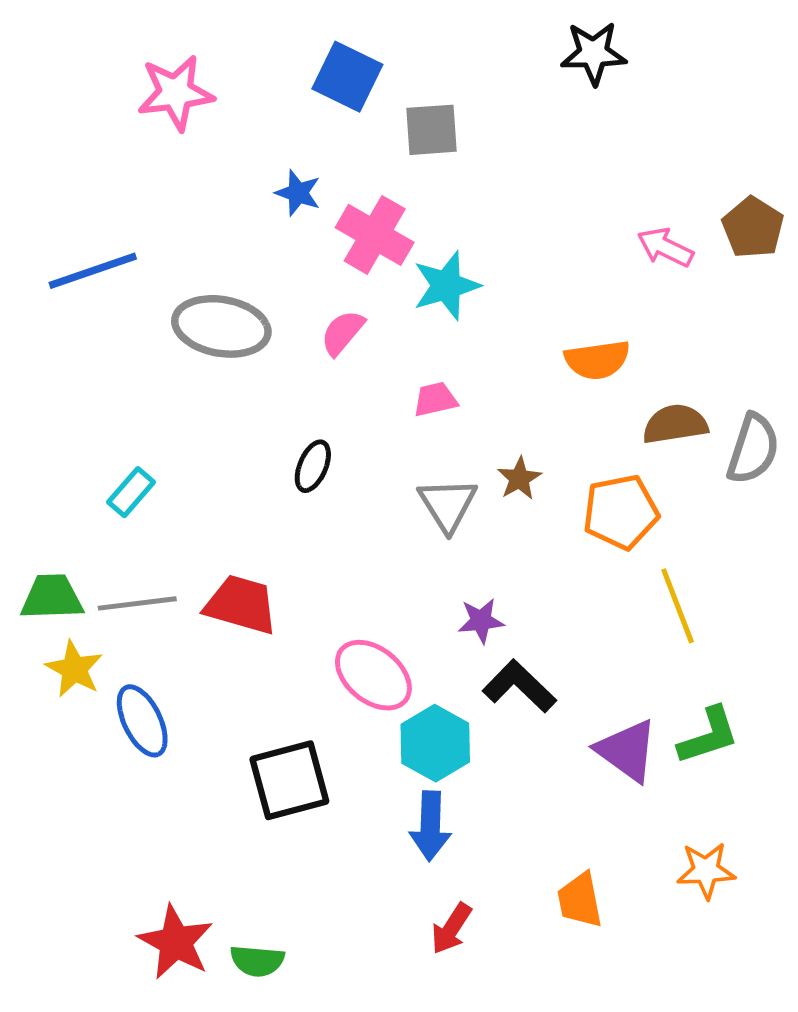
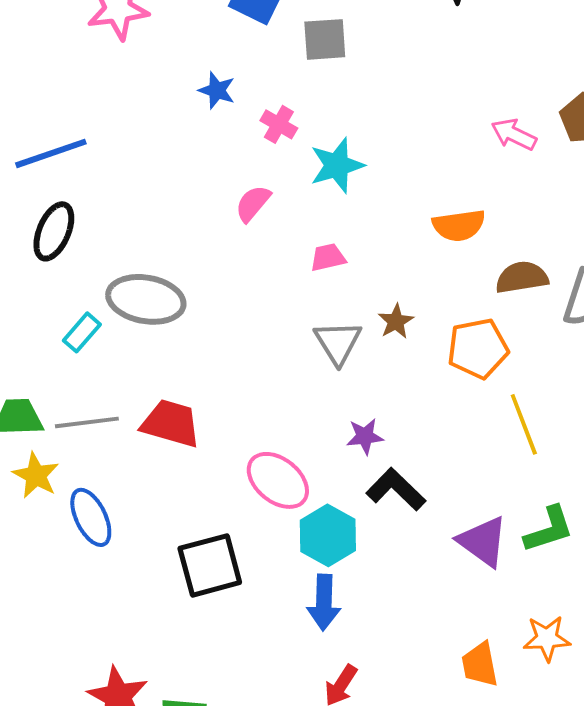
pink cross: (375, 235) -> (279, 124), size x0.6
gray ellipse: (221, 326) -> (146, 299), moved
black ellipse: (313, 466) -> (54, 231), moved, size x1.4
orange trapezoid: (580, 900) -> (480, 664), moved

